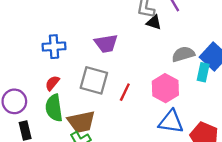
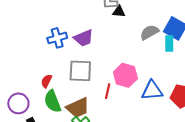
blue cross: (54, 47) -> (57, 38), moved
pink hexagon: (165, 88) -> (125, 75), moved
red line: (125, 92) -> (108, 91), moved

